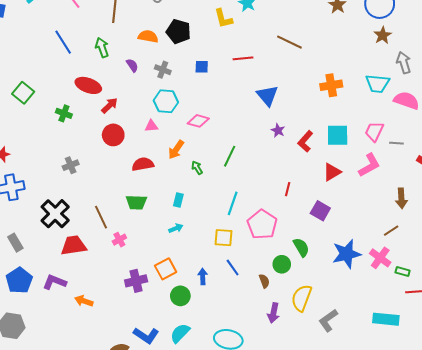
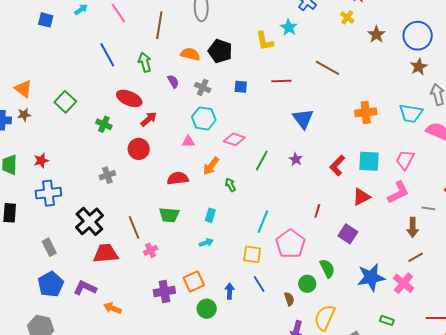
purple star: (278, 130) -> (296, 159), moved
red circle: (113, 135) -> (139, 149), moved
gray line: (396, 143) -> (428, 208), moved
green line: (230, 156) -> (262, 161), moved
brown arrow: (401, 198) -> (413, 227), moved
green rectangle: (403, 272) -> (387, 320), moved

